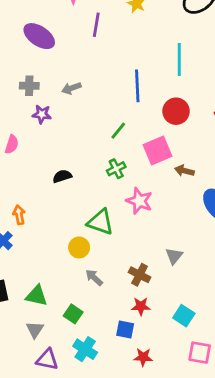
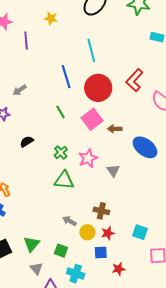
red circle: (176, 111) -> (98, 88), size x1.4
green line: (118, 131) -> (60, 112), turned -56
green cross: (116, 169) -> (61, 152), moved
black semicircle: (62, 176) -> (27, 142), moved
pink star: (139, 201) -> (88, 158), turned -30
yellow circle: (79, 247) -> (87, 232), moved
gray triangle: (174, 256) -> (113, 171), moved
green triangle: (37, 296) -> (32, 244), turned -48

